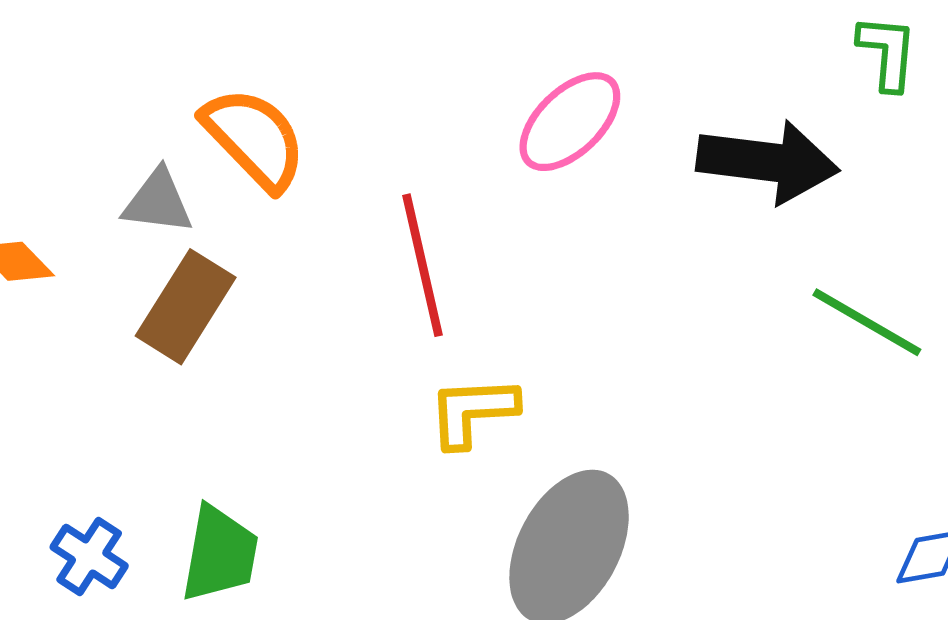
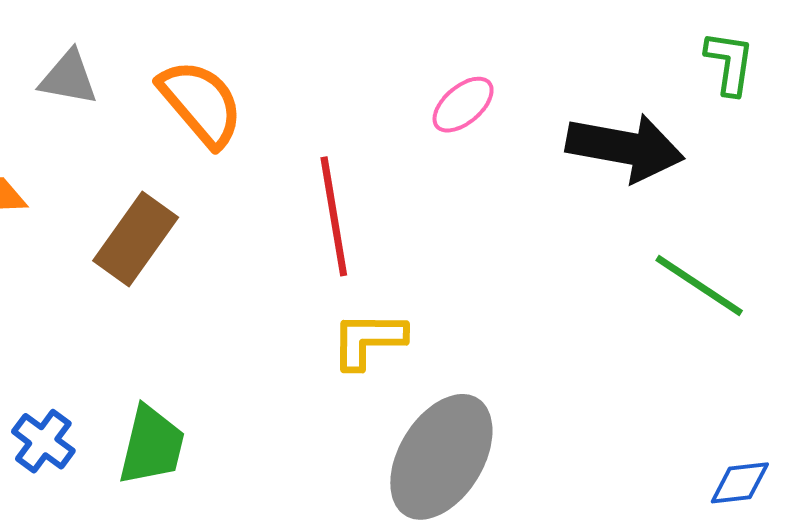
pink ellipse: (570, 122) -> (463, 105), size x0.7
gray triangle: (158, 202) -> (69, 78), moved

